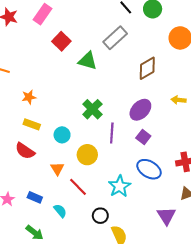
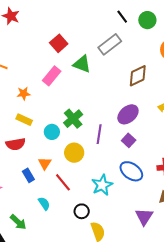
pink rectangle: (43, 14) -> (52, 76), moved
green cross: (92, 109) -> (73, 119), moved
red semicircle: (25, 151) -> (16, 144), turned -48
blue rectangle: (35, 197) -> (28, 175), moved, turned 32

